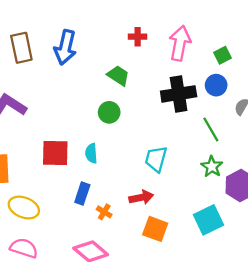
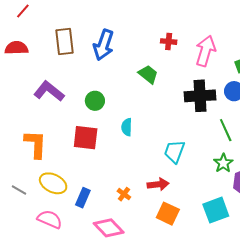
green circle: (109, 112) -> (95, 101), moved
cyan semicircle: (91, 153) -> (127, 127), moved
blue rectangle: (82, 193) -> (83, 198), moved

